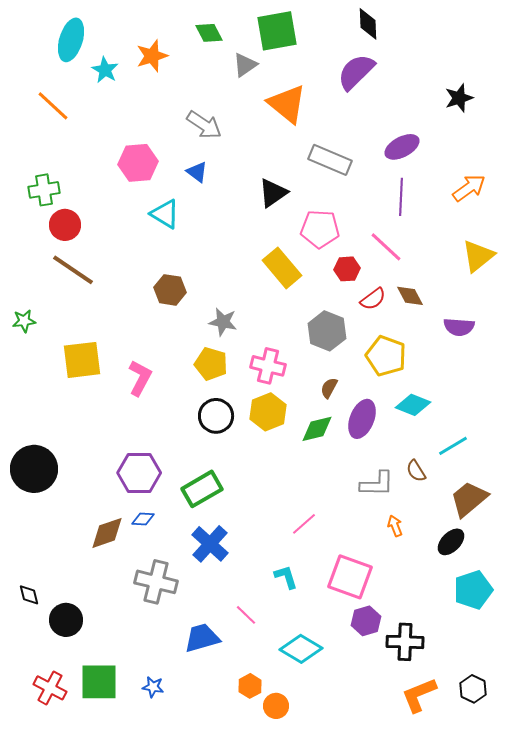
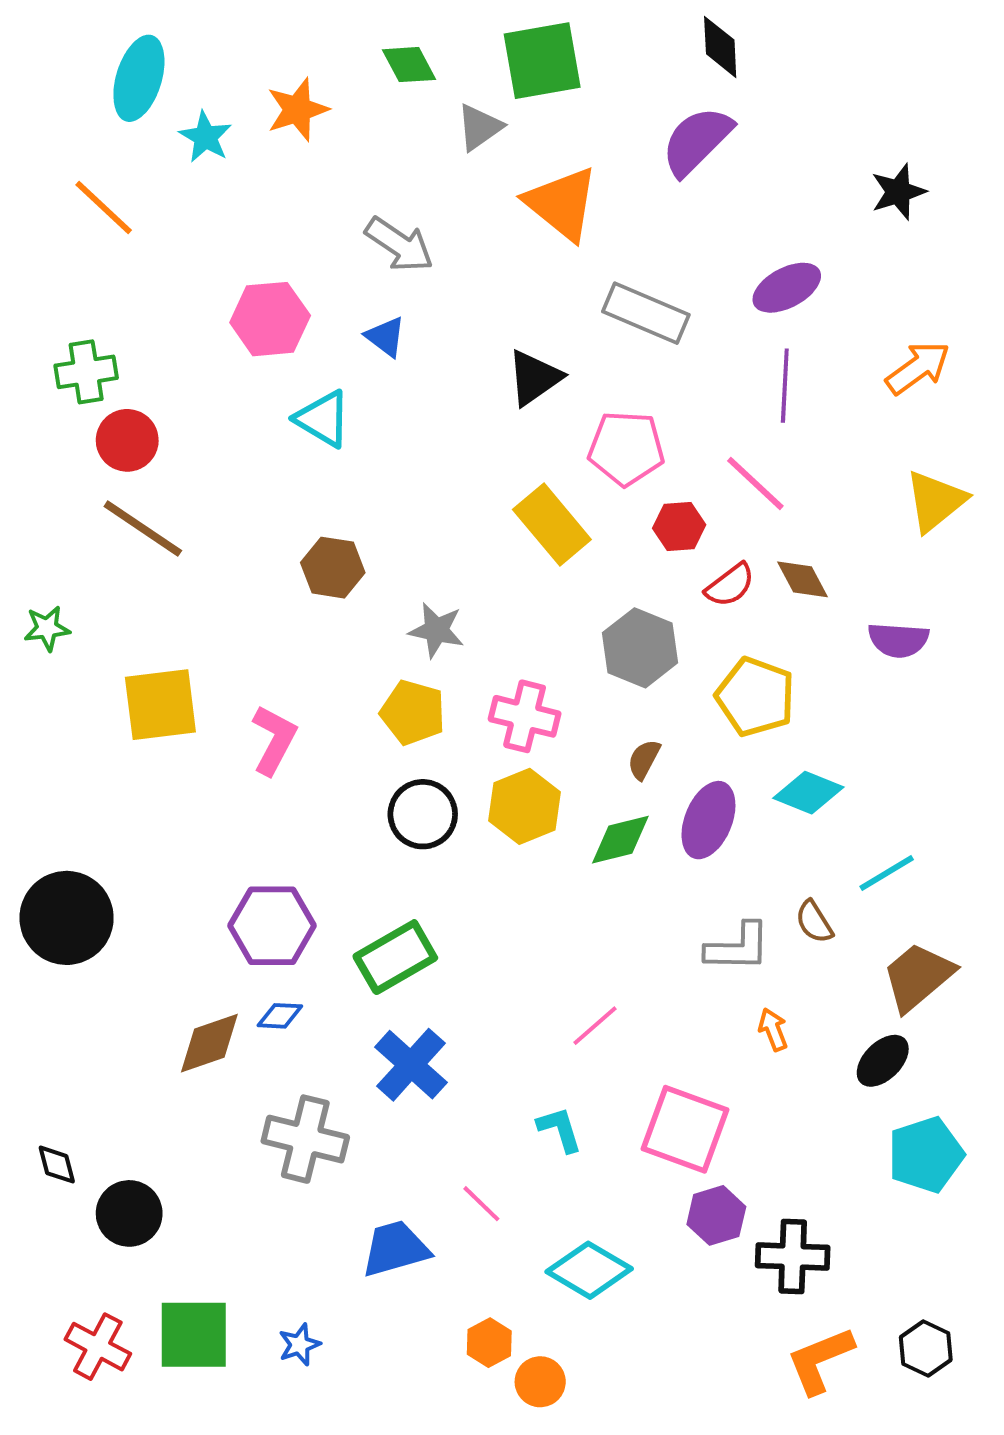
blue star: (153, 687) -> (299, 1345), turned -30

